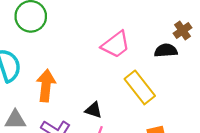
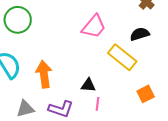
black semicircle: (166, 50) -> (140, 34), moved

